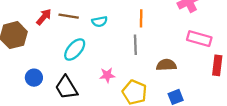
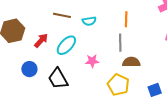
red arrow: (44, 17) -> (41, 40), moved
brown semicircle: (166, 65) -> (131, 62), moved
pink star: (107, 75) -> (92, 61), moved

